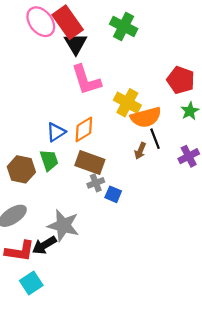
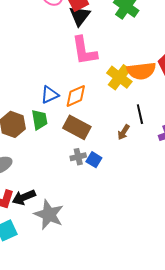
orange semicircle: (146, 117) -> (141, 71), moved
brown arrow: (140, 151) -> (124, 132), moved
gray cross: (96, 183) -> (78, 157), moved
gray star: (63, 225) -> (49, 215), moved

